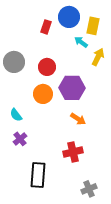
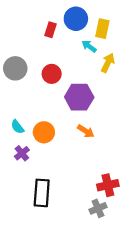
orange circle: (43, 94) -> (44, 132), moved
red cross: (73, 152) -> (108, 185), moved

